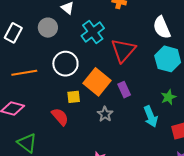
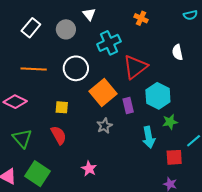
white semicircle: (162, 27) -> (177, 52), size x0.7
cyan hexagon: (168, 59) -> (158, 96), moved
yellow square: (74, 97) -> (62, 107), moved
red semicircle: (60, 117) -> (59, 135), moved

